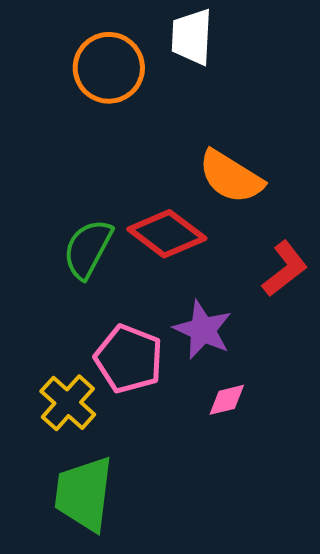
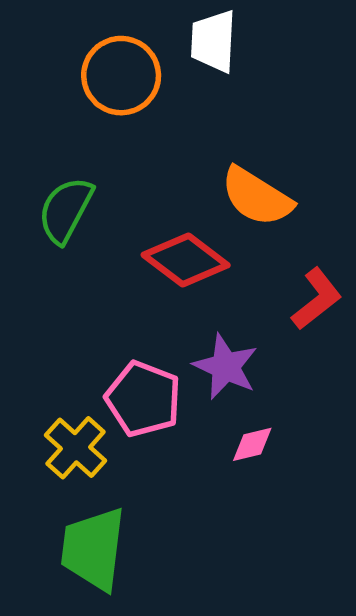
green semicircle: (88, 249) -> (66, 210), moved

